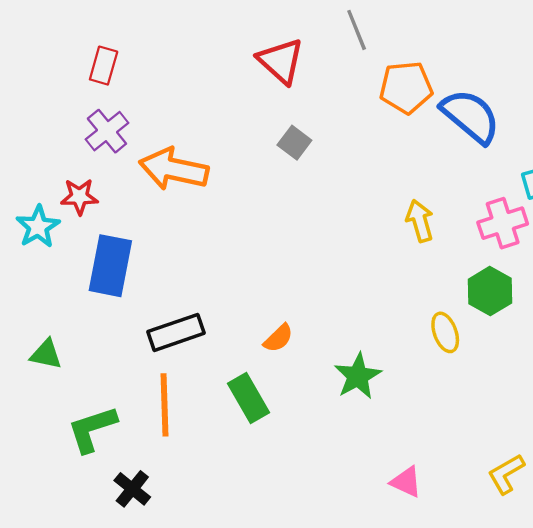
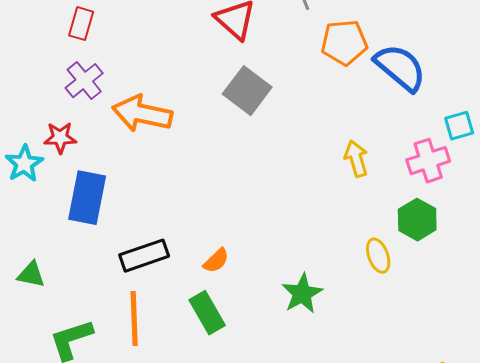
gray square: (294, 143) -> (247, 91), size x1.6
orange semicircle: (278, 338) -> (216, 261), moved

